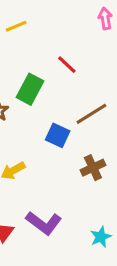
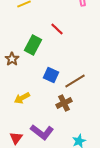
brown line: (91, 114) -> (75, 81), moved
brown cross: (93, 168) -> (64, 103), moved

